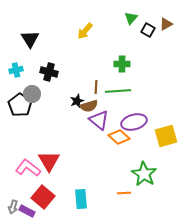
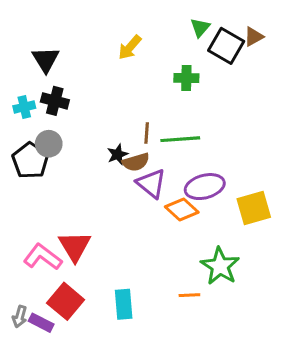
black square: (148, 30) -> (226, 46), size x1.6
green cross: (122, 64) -> (186, 78), moved
black cross: (49, 72) -> (55, 101), moved

